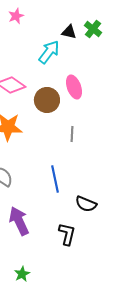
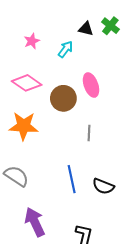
pink star: (16, 16) -> (32, 41), moved
cyan arrow: (49, 52) -> (65, 49), size x0.7
black semicircle: (86, 204) -> (103, 186), moved

